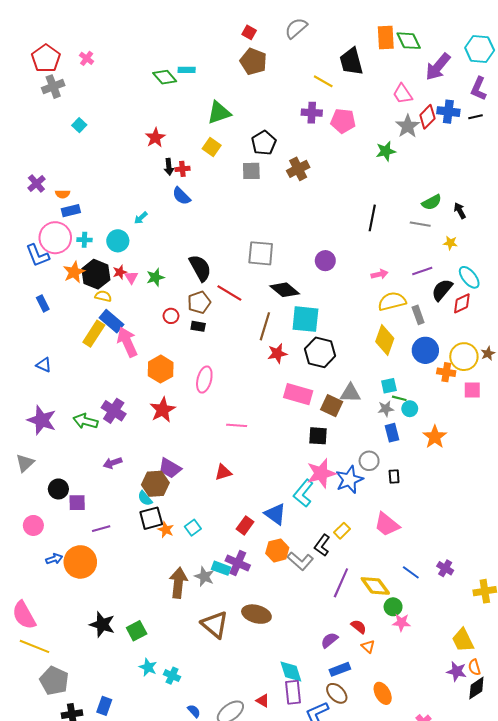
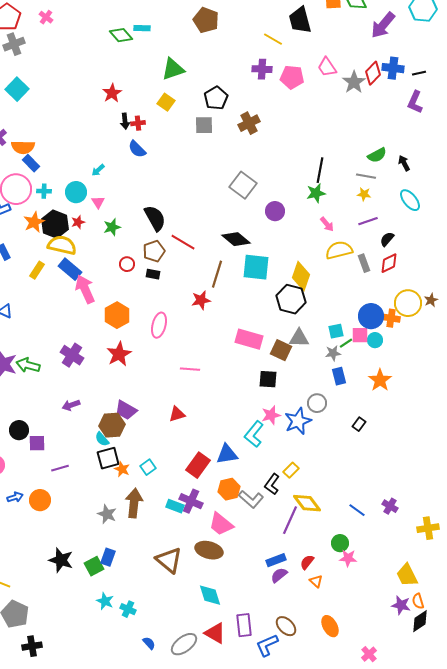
purple L-shape: (479, 89) -> (415, 102), moved
pink trapezoid: (402, 94) -> (327, 67), moved
cyan square: (79, 125) -> (17, 89), moved, size x1.6
green star: (386, 151) -> (316, 193), moved
orange semicircle: (63, 194) -> (23, 147), size x1.6
blue rectangle: (71, 211) -> (31, 163), turned 60
yellow star: (450, 243) -> (364, 194), moved
gray square: (261, 253) -> (243, 185), moved, turned 32
pink arrow: (380, 274) -> (327, 224), turned 63
pink triangle: (131, 277) -> (98, 202), moved
cyan ellipse: (469, 277) -> (410, 200), moved
black semicircle: (442, 290) -> (387, 239), size x0.7
yellow semicircle: (103, 296) -> (62, 245), size x1.8
red diamond: (462, 303) -> (389, 263), moved
yellow rectangle: (94, 334) -> (37, 270), moved, size x0.7
yellow diamond: (385, 340) -> (301, 276), moved
blue circle: (425, 350) -> (371, 316), moved
black hexagon: (320, 352) -> (291, 299), moved
red star: (277, 353) -> (201, 300), moved
pink square: (472, 390) -> (360, 335), moved
green line: (399, 398) -> (346, 343), turned -48
cyan circle: (410, 409) -> (375, 340), moved
green arrow: (85, 421) -> (28, 365), moved
pink star: (321, 473) -> (271, 415), size x0.7
black rectangle: (394, 476) -> (359, 424), moved, turned 40
blue triangle: (275, 514) -> (227, 454), turned -45
pink trapezoid: (387, 524) -> (221, 524), moved
red rectangle: (245, 525) -> (198, 465), size x1.4
orange circle: (80, 562) -> (40, 500), size x0.7
gray star: (204, 577) -> (107, 514), moved
brown arrow: (178, 583) -> (134, 503), moved
yellow diamond: (375, 586) -> (307, 503), moved
red semicircle: (359, 627) -> (307, 562), turned -91
blue rectangle: (340, 669) -> (276, 560), moved
cyan diamond: (291, 671) -> (210, 595), moved
red triangle: (263, 701) -> (215, 633), size x1.6
blue rectangle: (104, 706) -> (108, 557), moved

